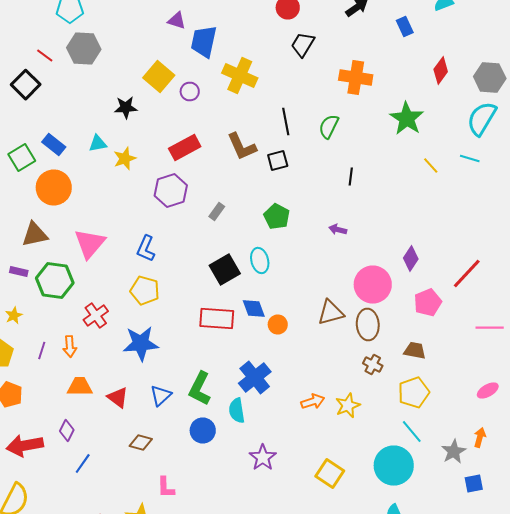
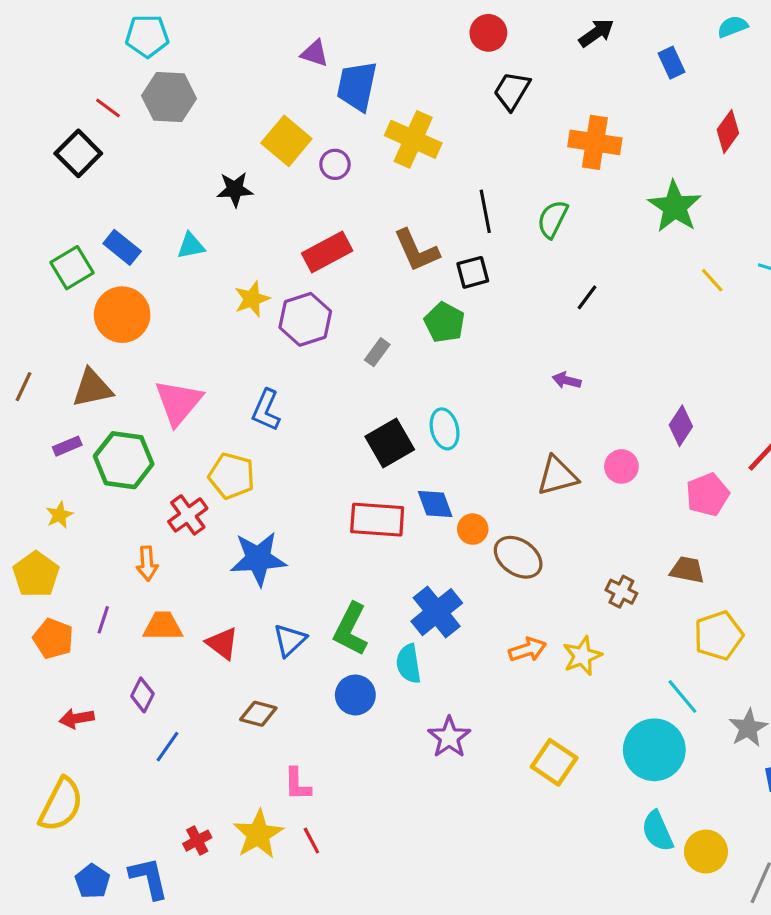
yellow star: (125, 158) -> (252, 299), moved
black line: (351, 176) -> (587, 297), turned 30
green pentagon: (277, 216) -> (445, 322), moved
purple rectangle: (19, 272) -> (67, 446), turned -36
pink circle: (373, 284) -> (621, 466), size x0.6
yellow pentagon: (145, 290) -> (232, 476), moved
brown triangle: (331, 312) -> (557, 476), moved
brown ellipse: (368, 324) -> (518, 557), moved, turned -52
purple line: (42, 350) -> (103, 620), moved
yellow pentagon: (414, 392) -> (718, 636), moved
red arrow: (25, 446) -> (77, 718), size x0.6

